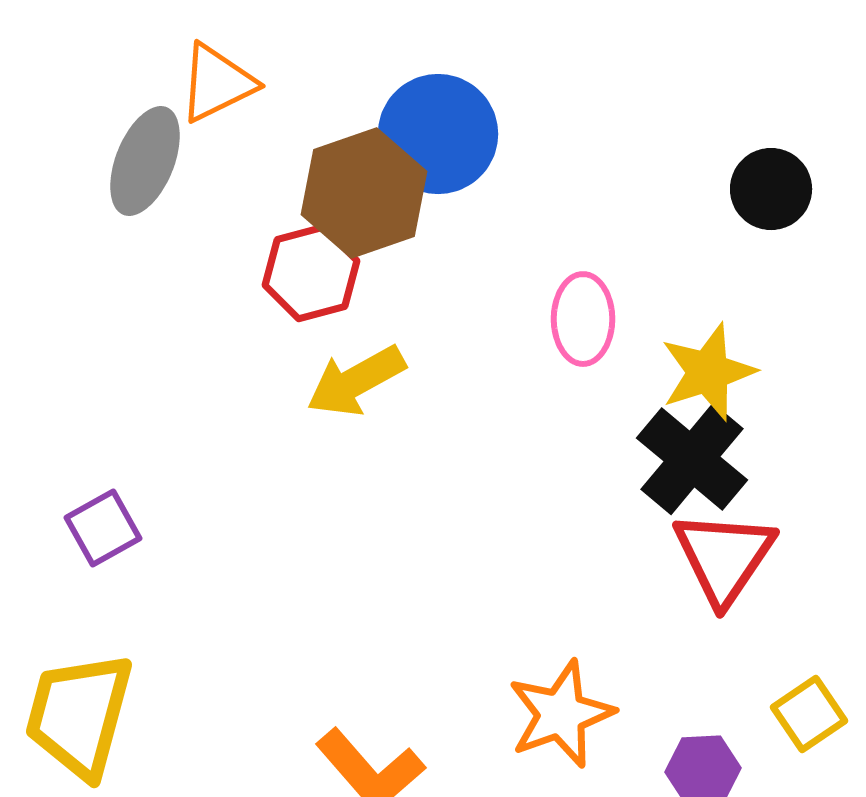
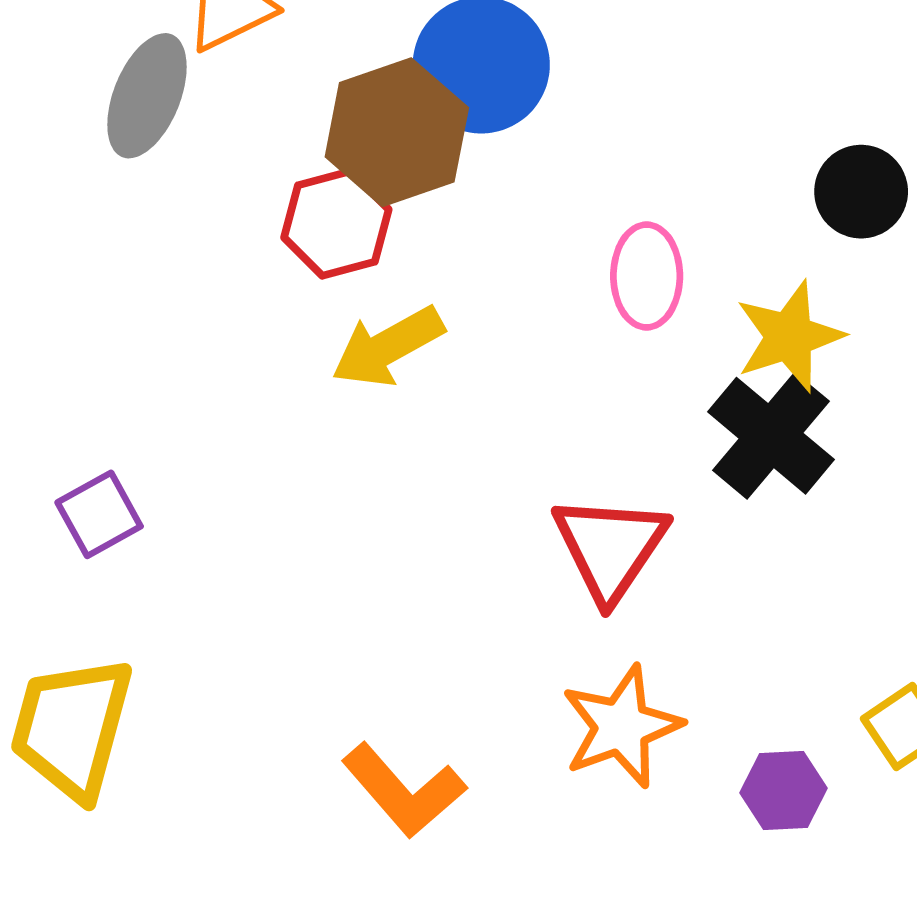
black circle: (771, 189) -> (861, 192), moved
red triangle: (724, 557) -> (610, 547), moved

